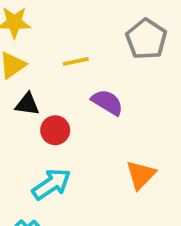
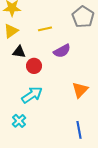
purple semicircle: (107, 102) -> (62, 51), turned 120

